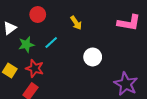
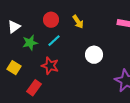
red circle: (38, 15) -> (51, 20), moved
red star: (35, 68) -> (50, 66), moved

